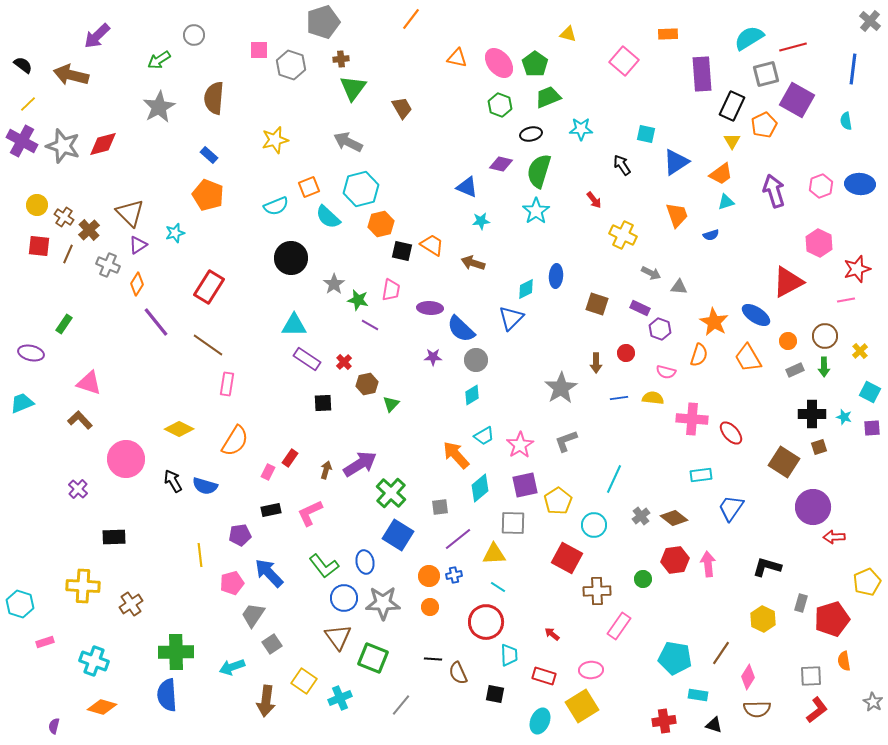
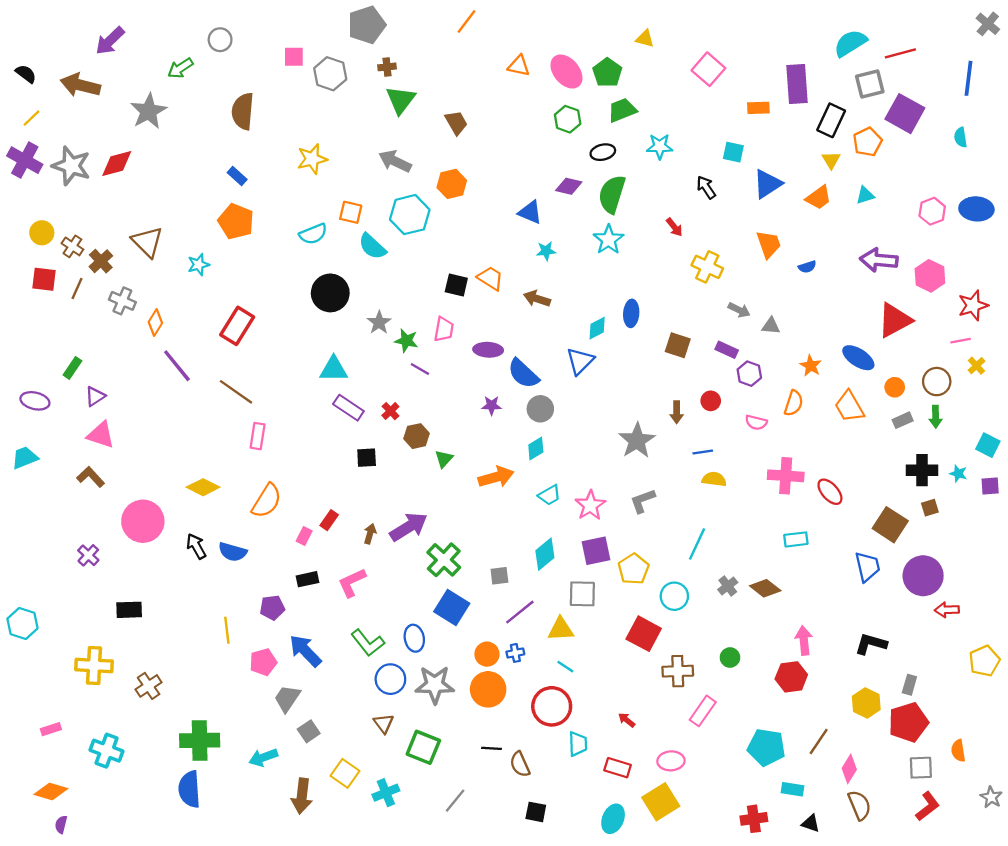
orange rectangle: (668, 34) -> (758, 108), moved
gray star: (159, 107) -> (149, 111), moved
orange square: (309, 187) -> (351, 212), turned 35
purple arrow: (774, 191) -> (879, 260), moved, turned -68
cyan triangle: (726, 202) -> (865, 195), moved
orange hexagon: (381, 224) -> (452, 184), moved
purple triangle: (138, 245) -> (95, 396), moved
orange star: (714, 322) -> (811, 366), size x0.7
yellow cross: (860, 351) -> (976, 366), moved
yellow semicircle: (653, 398) -> (714, 479), moved
orange arrow: (456, 455) -> (496, 477), moved, turned 116
blue trapezoid: (731, 508) -> (867, 567), moved, turned 132
red hexagon: (675, 560) -> (791, 677), moved
cyan hexagon: (20, 604) -> (22, 623), moved
orange circle: (430, 607) -> (488, 689), size x1.8
red pentagon: (832, 619) -> (908, 722), moved
brown triangle: (338, 637) -> (384, 723), size x0.7
black square: (495, 694) -> (536, 812), moved
orange diamond: (102, 707) -> (51, 792), moved
brown semicircle: (757, 709) -> (859, 805), turned -112

